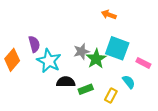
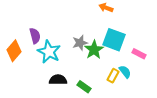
black semicircle: (66, 82) -> (58, 80), moved
green rectangle: (86, 89) -> (84, 87), moved, turned 56
yellow rectangle: (111, 96) -> (113, 76), moved

